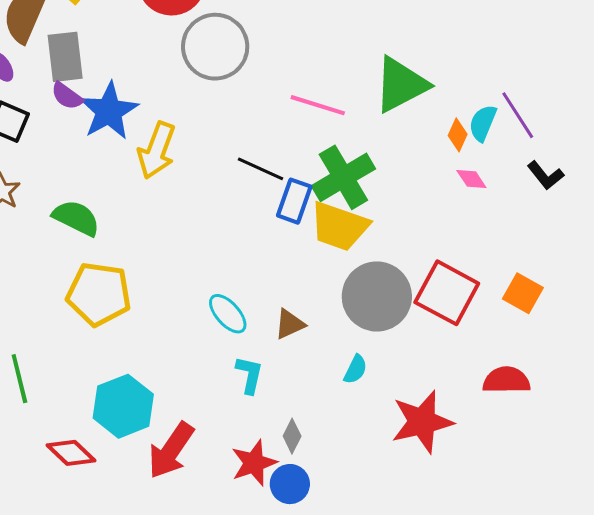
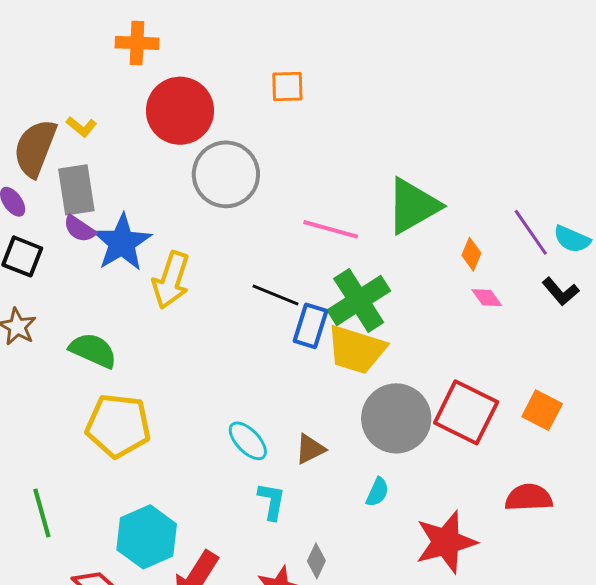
cyan semicircle: (483, 123) -> (572, 239), moved, turned -87

